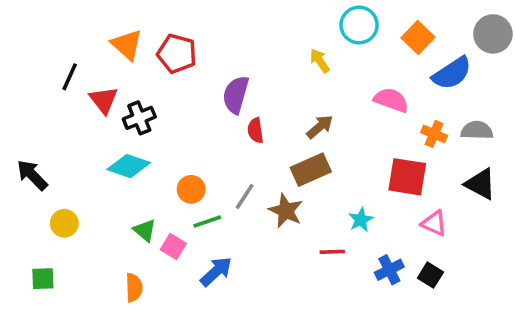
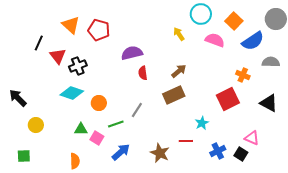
purple semicircle: (236, 95) -> (132, 53), turned 60
pink semicircle: (391, 100) -> (215, 40), moved
gray semicircle: (477, 130) -> (271, 62), moved
red square: (407, 177) -> (228, 99), turned -35
orange circle: (191, 189) -> (99, 103), moved
brown star: (286, 211) -> (160, 153), moved
pink triangle: (434, 223) -> (252, 138), moved
green triangle: (145, 230) -> (81, 129), turned -40

